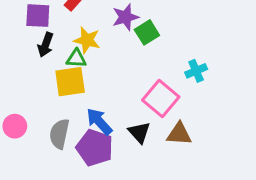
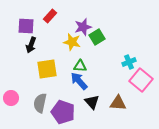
yellow star: (87, 40) -> (72, 42), moved
green triangle: (76, 59) -> (80, 66), moved
pink square: (161, 98) -> (141, 80), moved
blue arrow: (99, 122) -> (79, 81), moved

